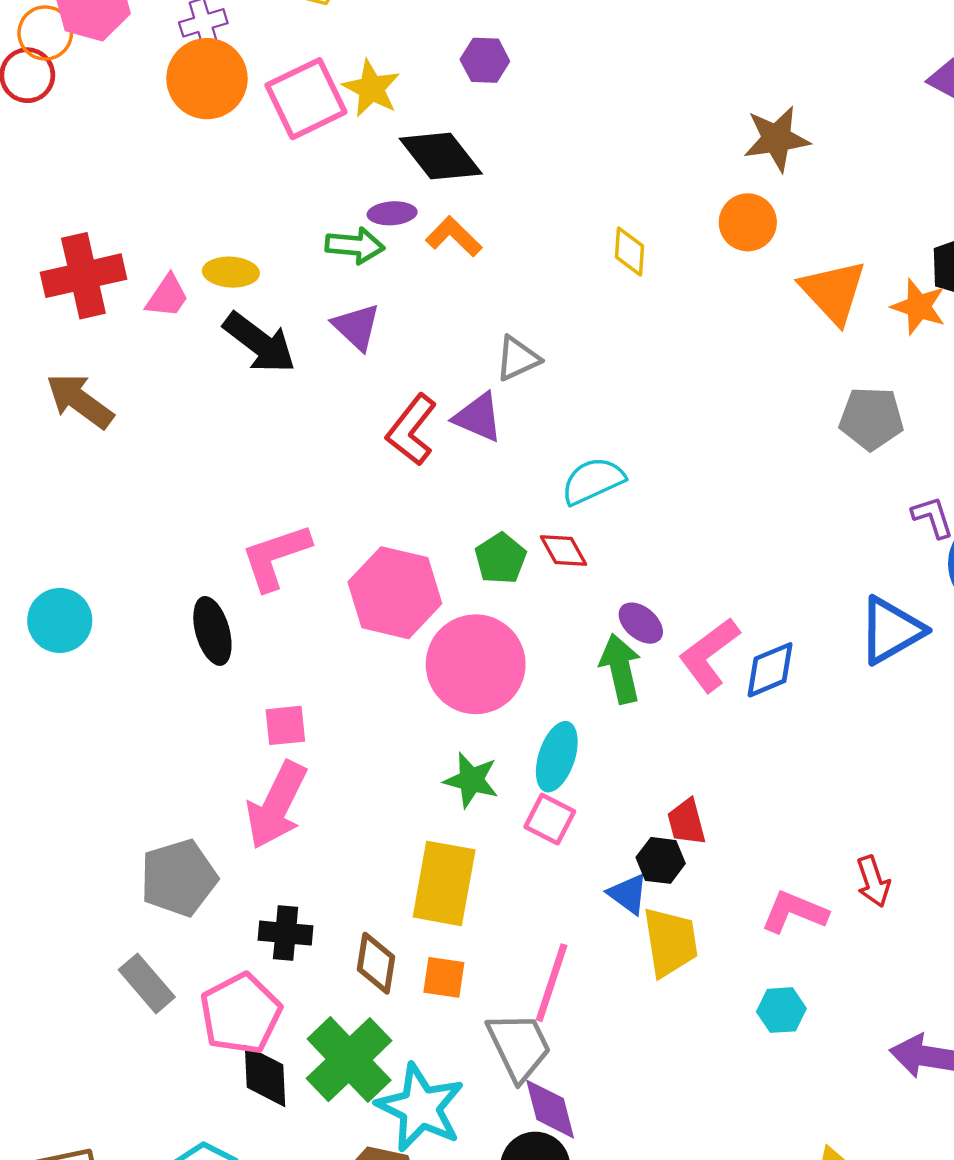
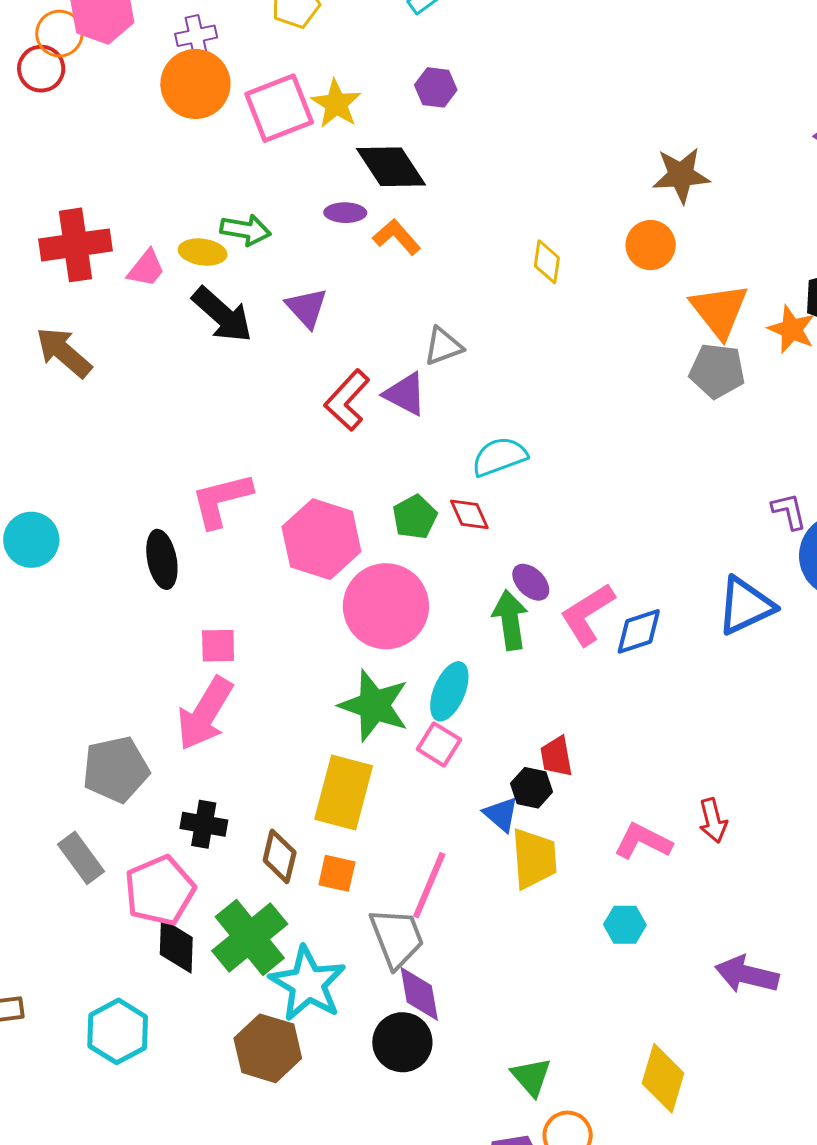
green arrow: (355, 246) -> (246, 230), moved
gray pentagon: (871, 418) -> (717, 371), moved
green star: (471, 780) -> (374, 706), size x1.5

